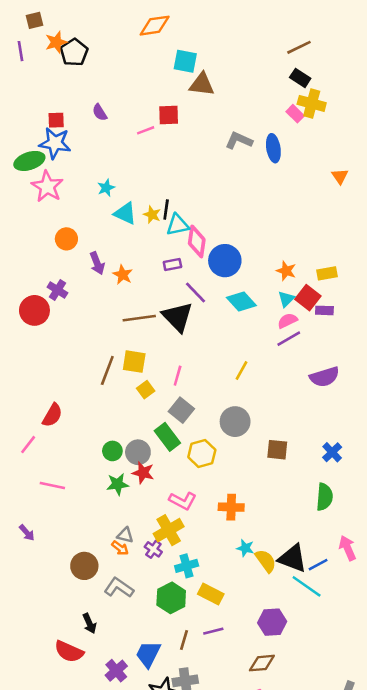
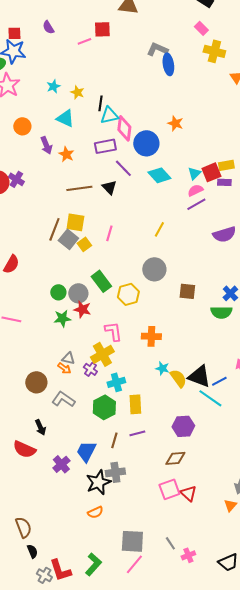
yellow cross: (312, 103) -> (214, 51), moved
blue ellipse: (273, 148) -> (168, 64), moved
cyan triangle: (125, 213) -> (65, 118), moved
yellow star: (152, 215) -> (77, 92), moved
purple rectangle: (172, 264) -> (105, 146), size x1.5
orange star: (286, 271) -> (175, 123), moved
yellow rectangle: (327, 273) -> (226, 165), moved
purple cross: (57, 290) -> (16, 179), moved
red square: (308, 298) -> (211, 172), turned 30
black triangle: (178, 317) -> (109, 187), size x0.6
gray square: (181, 410) -> (68, 239), moved
green semicircle: (324, 497) -> (221, 312), moved, turned 85
pink L-shape: (183, 501) -> (113, 331), turned -125
yellow rectangle: (211, 594) -> (135, 404), turned 60

